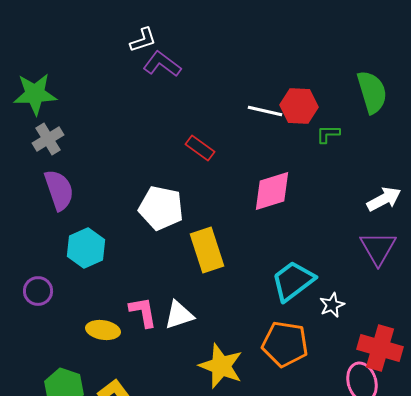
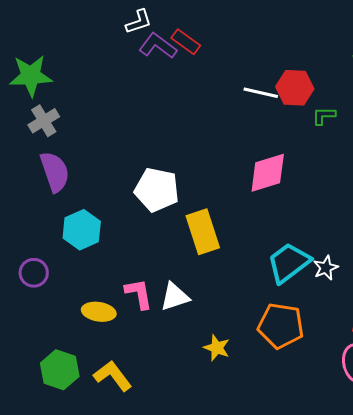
red rectangle: (200, 148) -> (186, 42), moved
white star: (332, 305) -> (326, 268), moved
yellow star: (221, 366) -> (217, 348), size x0.6

